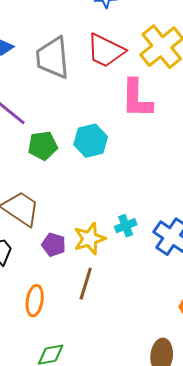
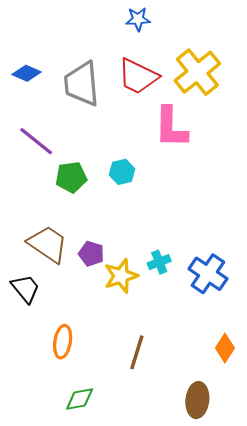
cyan hexagon: (91, 141) -> (122, 172), size x0.7
purple pentagon: (54, 245) -> (91, 254), moved
brown line: (86, 284) -> (137, 352), moved

